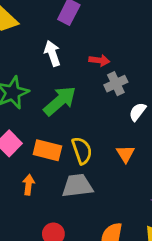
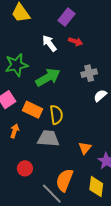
white arrow: (52, 53) -> (49, 43), turned -30
red arrow: (99, 60) -> (76, 41), moved
orange triangle: (125, 154) -> (85, 148), moved

